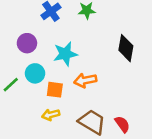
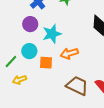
purple circle: (27, 43) -> (30, 24), moved
yellow arrow: (51, 115) -> (19, 80), moved

